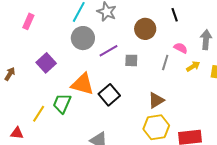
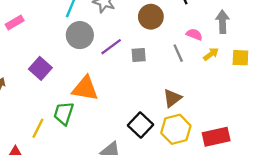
pink rectangle: (28, 21) -> (15, 23), turned 42
gray line: (165, 62) -> (178, 53), turned -35
black square: (109, 95) -> (140, 125), moved

